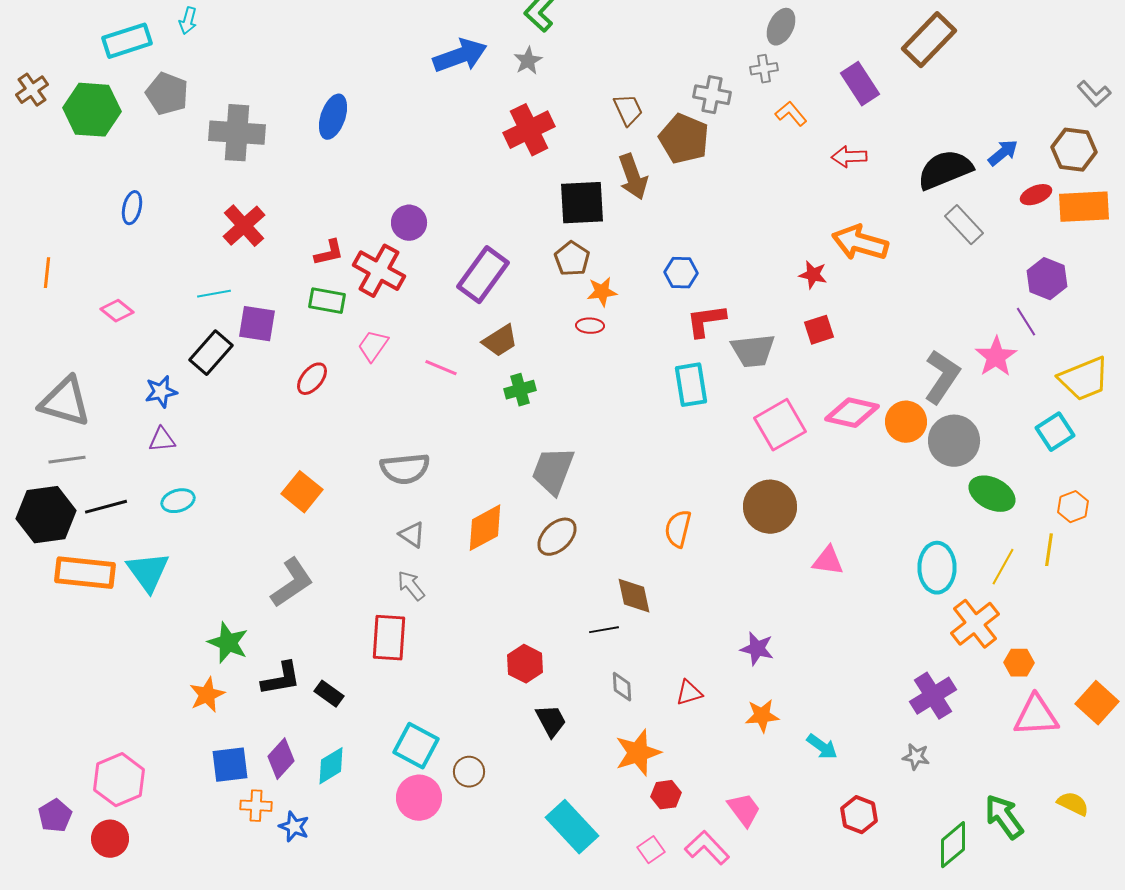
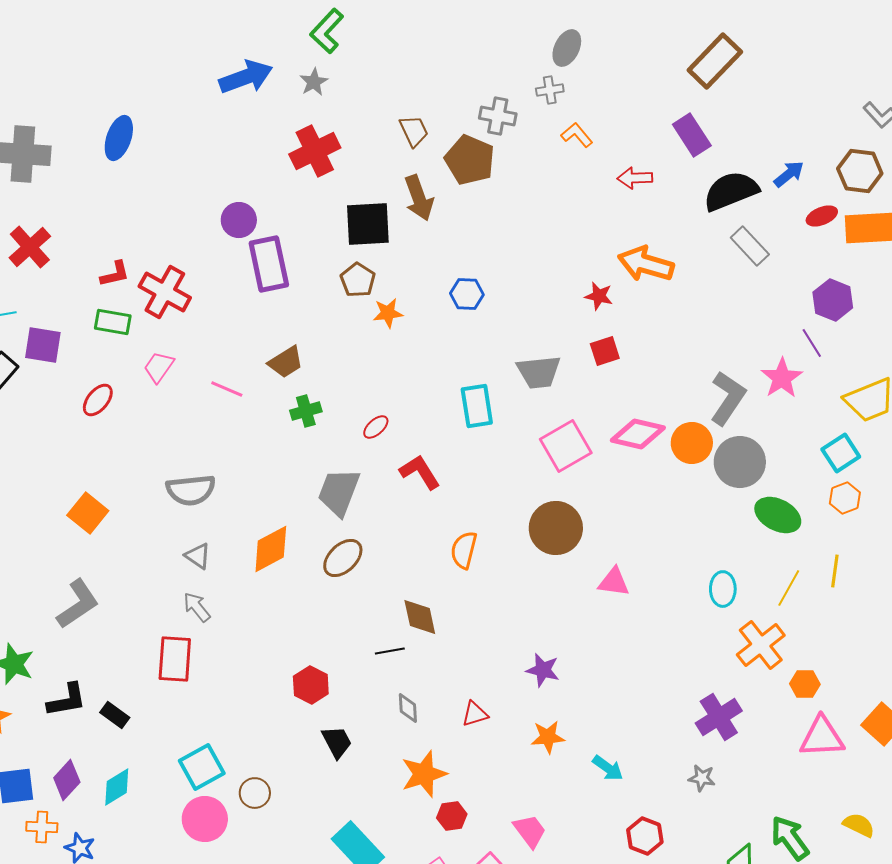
purple rectangle: (860, 84) -> (692, 135), moved
purple circle: (409, 223) -> (239, 220), moved
purple rectangle: (483, 275) -> (269, 264), moved, turned -48
red L-shape: (706, 321) -> (420, 472), moved, turned 66
red ellipse: (590, 326) -> (376, 427), moved, turned -44
orange hexagon: (1073, 507) -> (845, 498), moved
cyan ellipse: (937, 568) -> (723, 589), size x0.7
cyan square: (416, 746) -> (202, 767), turned 33

